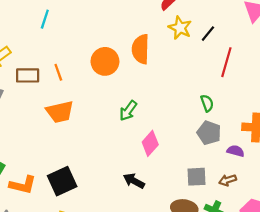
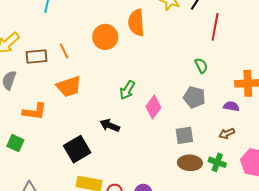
green arrow: (128, 111) -> (127, 90), moved
gray pentagon: (209, 133) -> (194, 97), moved
gray square: (196, 177) -> (184, 135), moved
black arrow: (134, 181) -> (110, 125), moved
orange L-shape: (23, 185) -> (34, 112), moved

